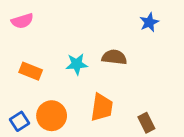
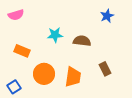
cyan star: (77, 64) -> (55, 35), moved
orange circle: (52, 116) -> (44, 74), moved
brown rectangle: (146, 123) -> (105, 69), moved

